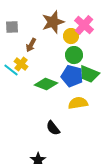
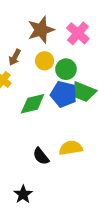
yellow circle: (71, 36) -> (45, 61), moved
green diamond: (46, 84) -> (33, 104), turned -35
yellow semicircle: (78, 103) -> (71, 148), moved

